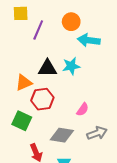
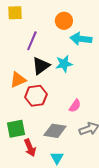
purple line: (38, 30) -> (32, 41), moved
black triangle: (47, 68) -> (41, 66), turned -36
green square: (22, 121) -> (16, 129), moved, turned -36

